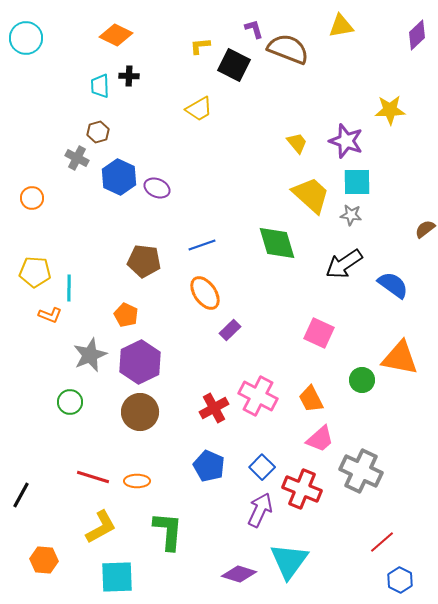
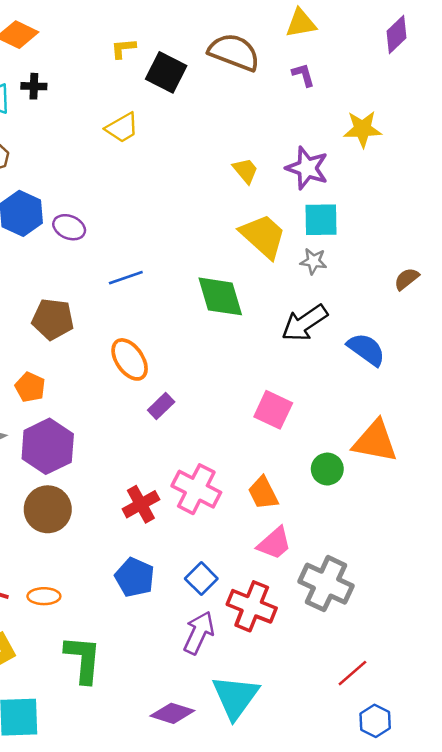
purple L-shape: (254, 29) -> (303, 75), moved
blue line: (202, 245) -> (126, 278), moved

